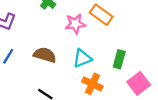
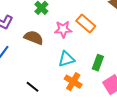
brown semicircle: (45, 55) -> (34, 38), moved

